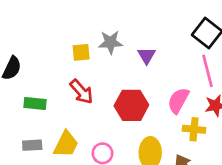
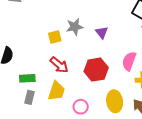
yellow trapezoid: (66, 144) -> (56, 91), moved
gray rectangle: (32, 145) -> (30, 97), moved, turned -64

